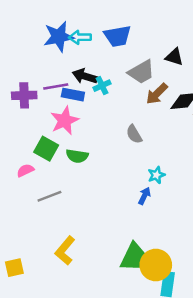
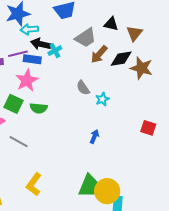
cyan arrow: (80, 37) -> (29, 29), moved
cyan star: (156, 175) -> (102, 99), moved
gray line: (49, 196) -> (19, 142), turned 54

